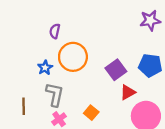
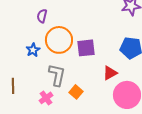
purple square: (116, 70) -> (86, 48), moved, turned 30
gray L-shape: (55, 94) -> (57, 75), moved

